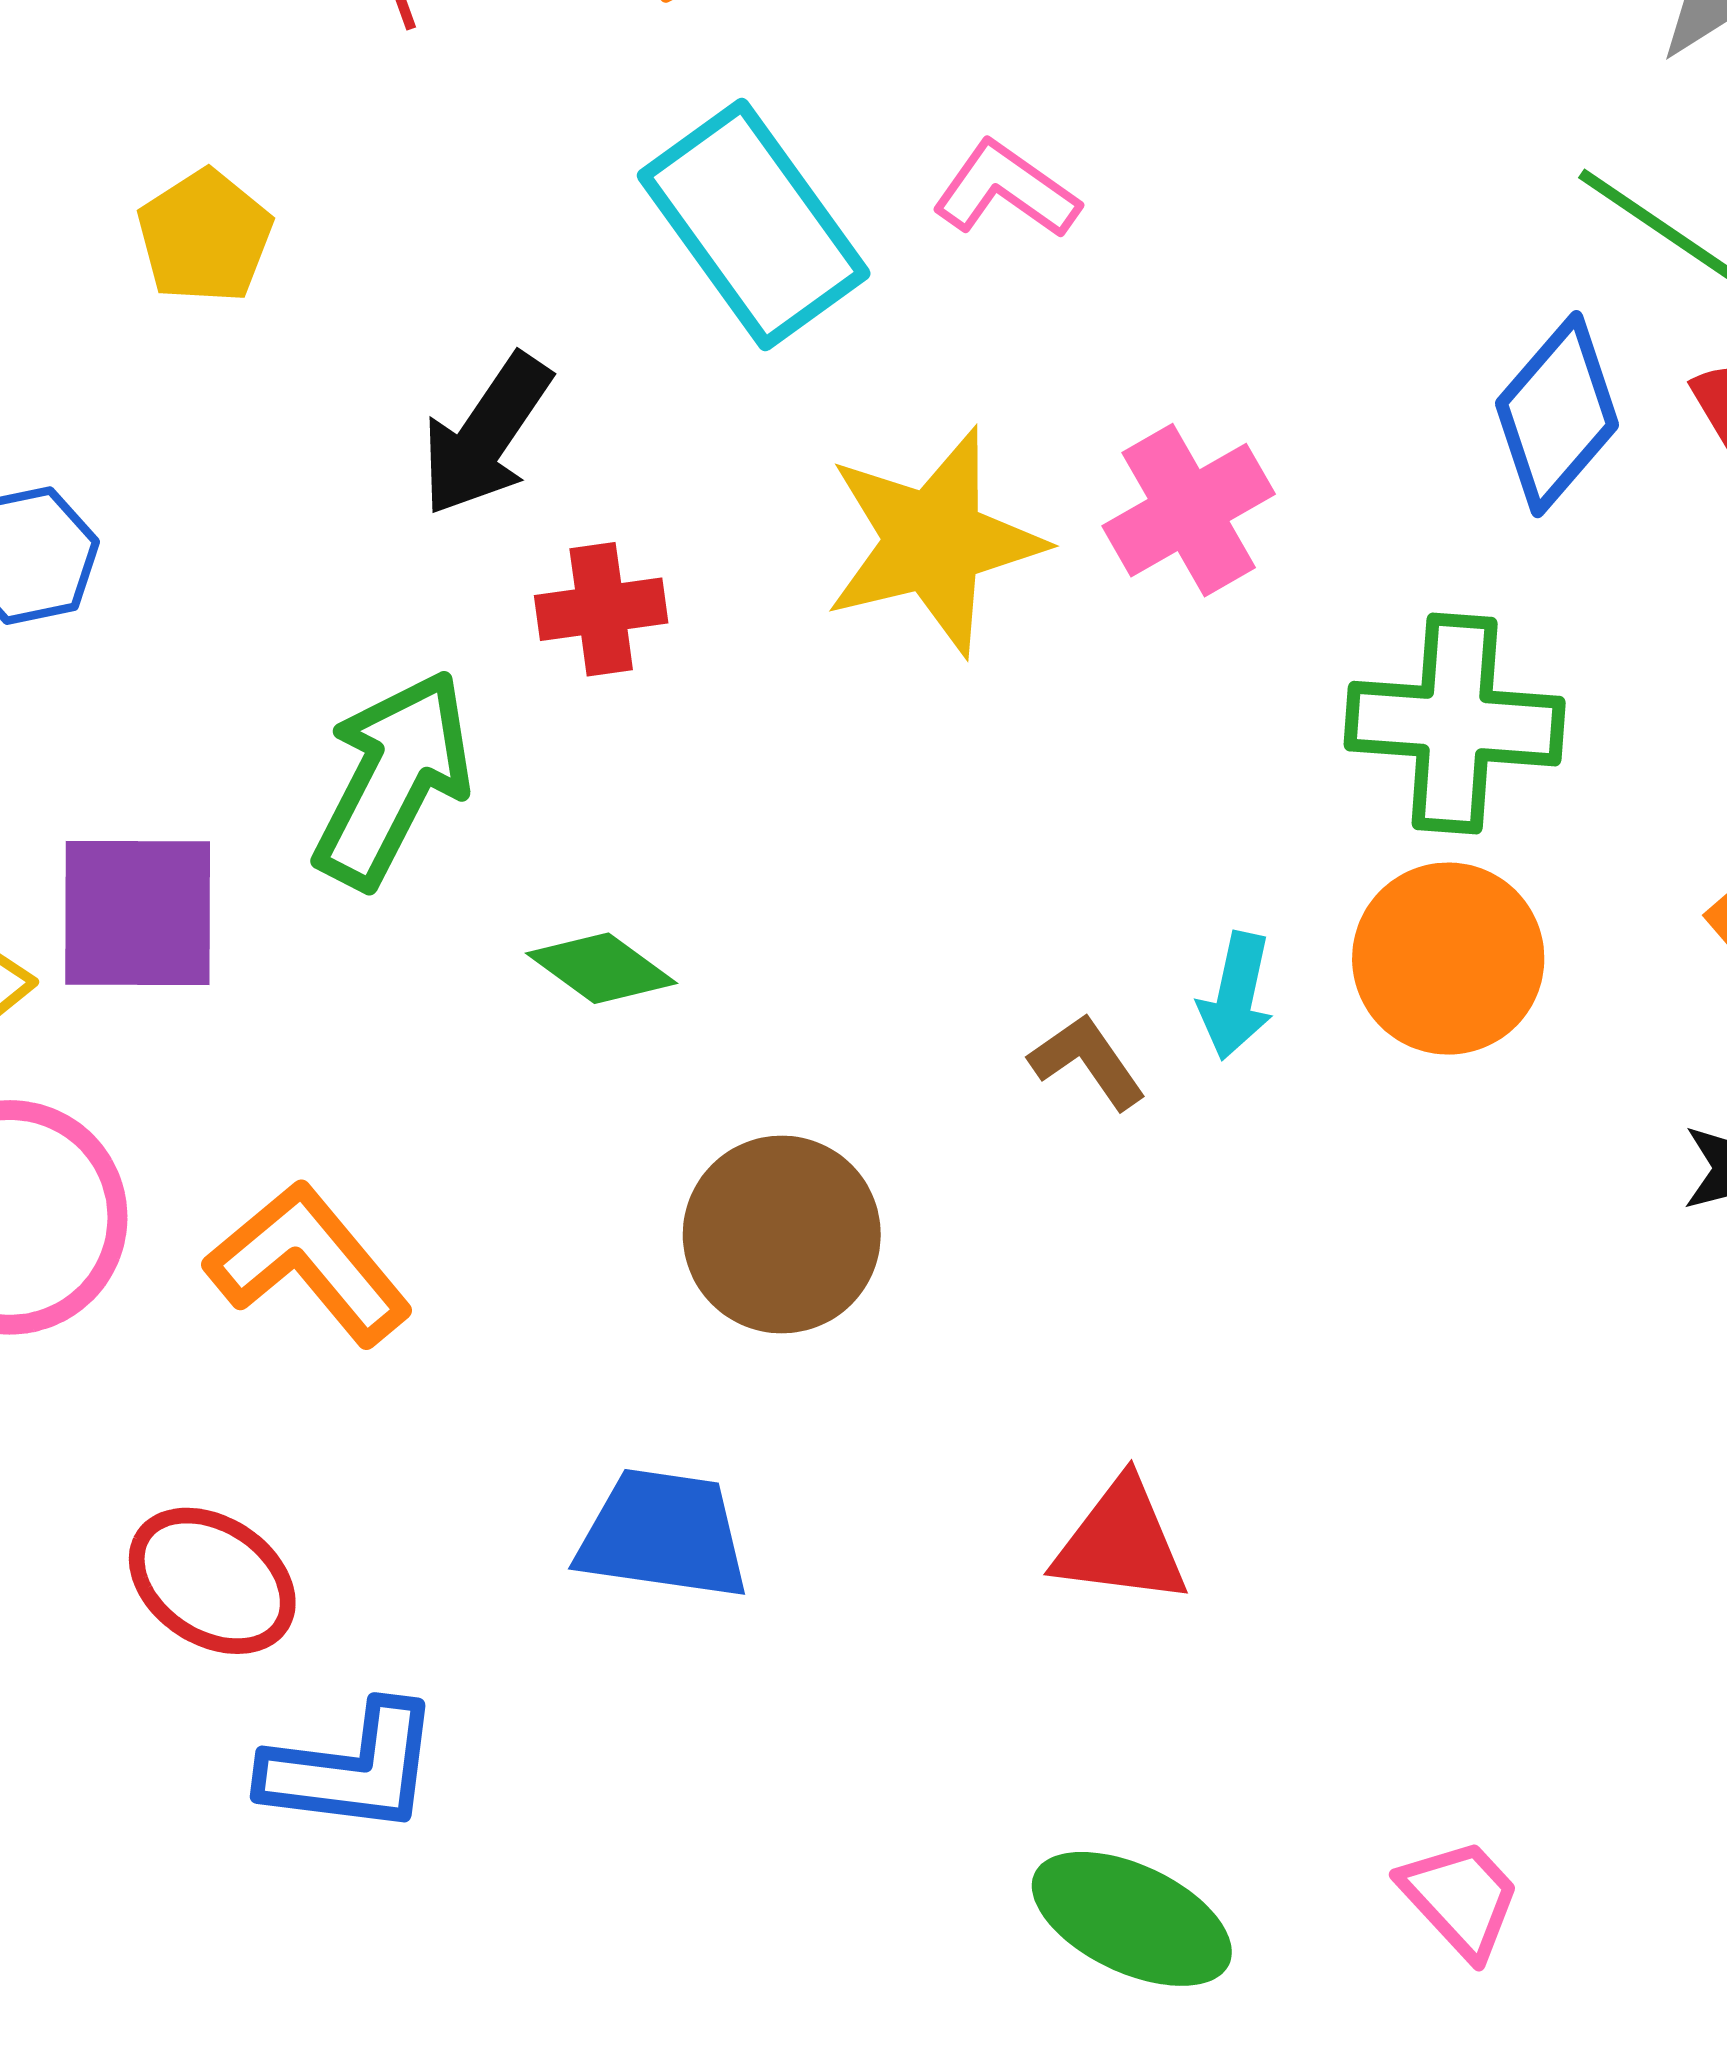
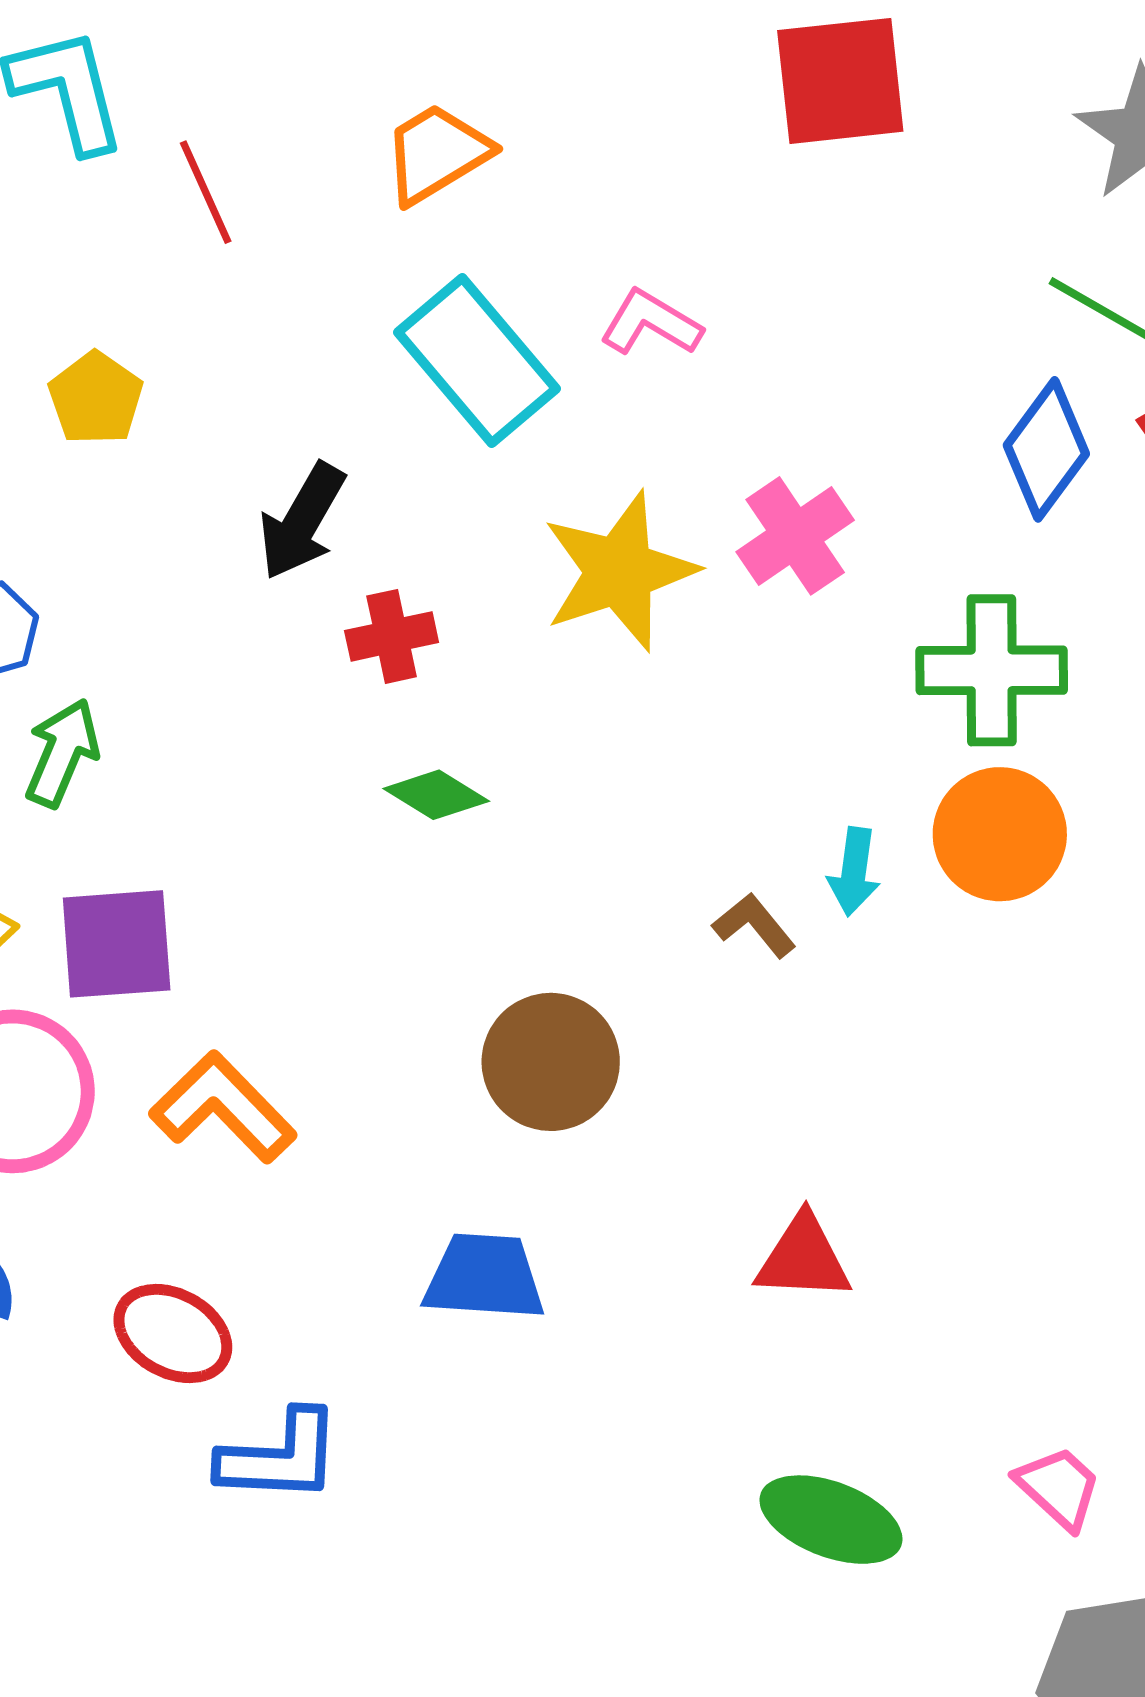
green arrow: (393, 779) -> (62, 753), moved, size x0.7
purple square: (138, 913) -> (117, 944), moved
green diamond: (602, 968) -> (436, 795), moved

